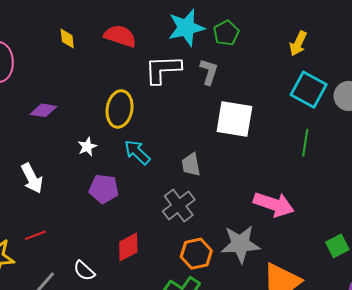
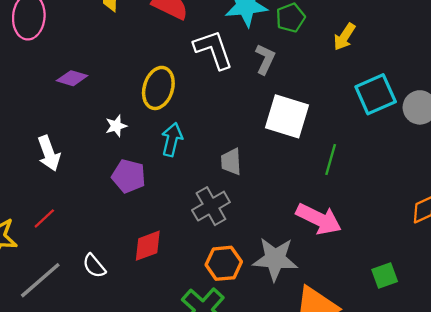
yellow arrow: (298, 44) -> (344, 37), moved
white L-shape: (163, 69) -> (213, 50), turned 66
cyan square: (309, 90) -> (376, 94), turned 30
green line: (305, 143) -> (331, 159), moved
cyan arrow: (137, 152) -> (172, 139), turned 52
red line: (35, 235) -> (44, 218), turned -30

